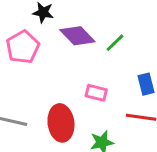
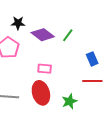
pink rectangle: (96, 93) -> (45, 69), moved

